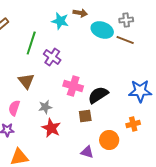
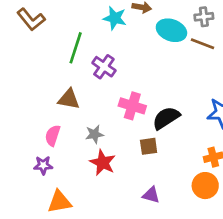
brown triangle: (26, 81) -> (69, 99), turned -42
orange circle: (109, 140) -> (205, 186), moved

